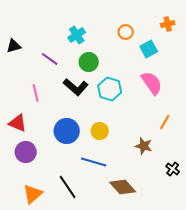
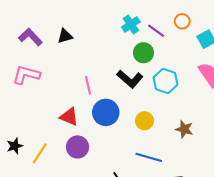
purple line: (50, 59) -> (156, 31), moved
blue circle: (67, 131) -> (106, 112), moved
yellow circle: (100, 131) -> (145, 121), moved
brown star: (144, 146) -> (184, 129), moved

